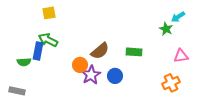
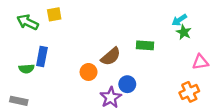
cyan arrow: (178, 17) -> (179, 20), moved
green arrow: (48, 40) -> (28, 22), moved
green rectangle: (134, 52) -> (145, 45), moved
purple star: (91, 75) -> (111, 97), moved

